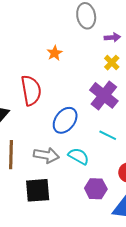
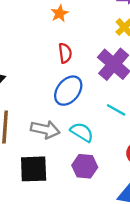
red semicircle: (31, 90) -> (65, 53), moved, size x0.6
purple hexagon: (96, 189) -> (85, 166), moved

